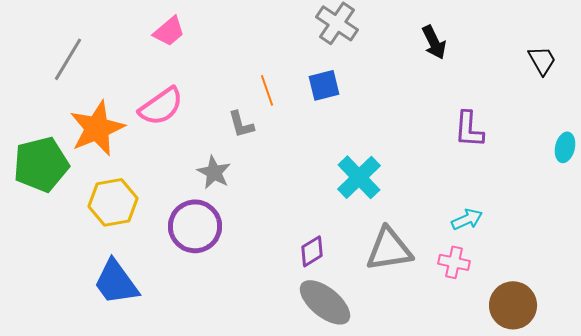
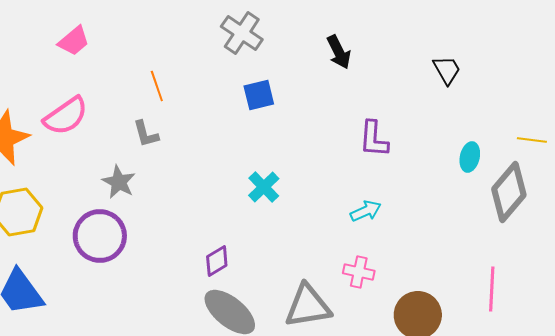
blue square: (324, 85) -> (259, 95), moved
orange line: (267, 90) -> (157, 86), moved
cyan cross: (359, 177) -> (264, 187), size x0.7
cyan arrow: (467, 219) -> (366, 211), moved
gray triangle: (389, 249) -> (308, 306), moved

